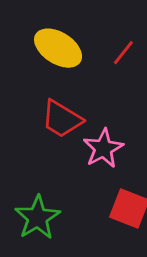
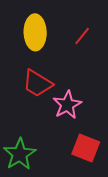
yellow ellipse: (58, 48) -> (35, 32), turned 56

